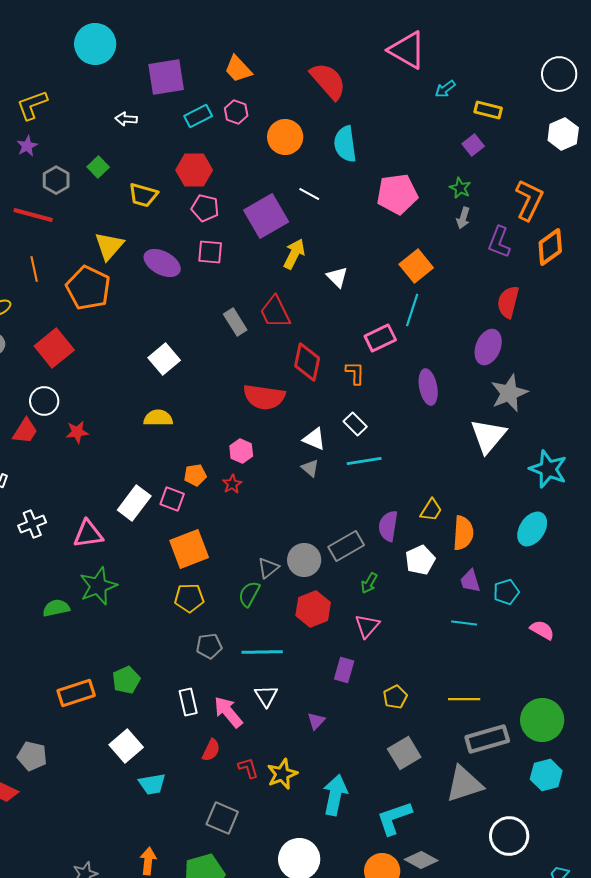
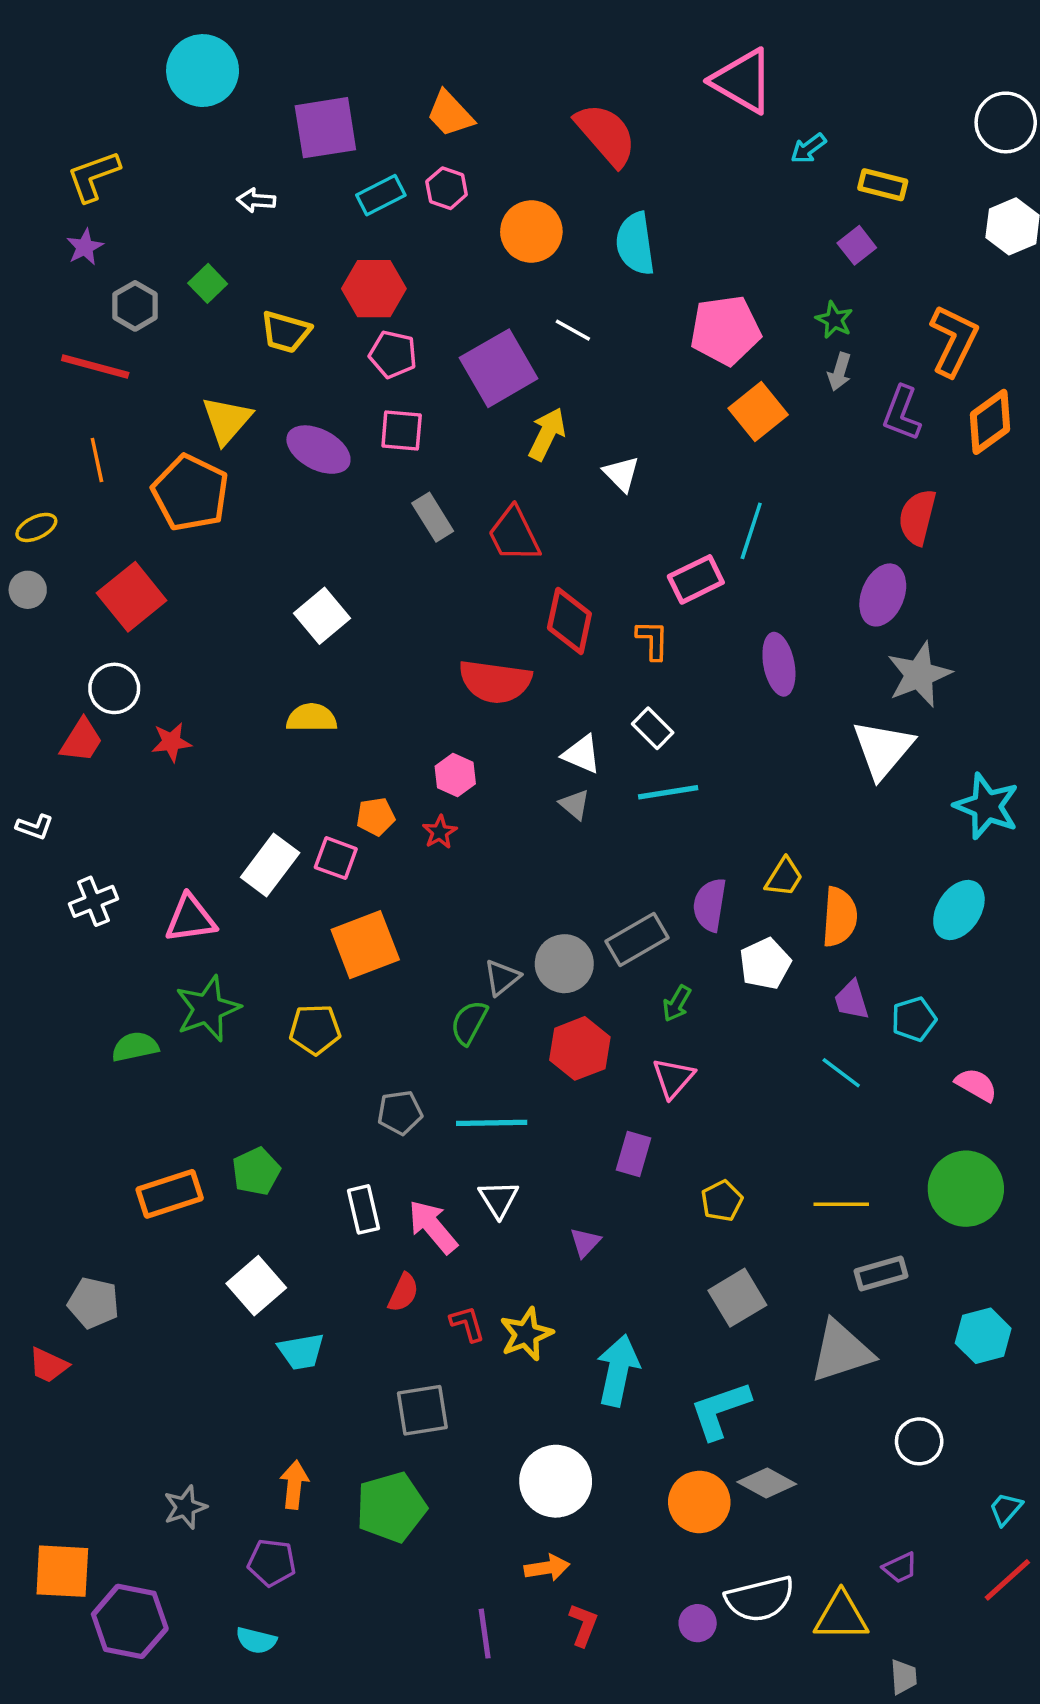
orange square: (416, 266) -> (758, 412), moved
gray rectangle: (235, 322) -> (433, 517), moved
yellow pentagon: (189, 598) -> (315, 1029), moved
cyan line: (464, 623) -> (841, 1073), turned 30
green circle: (542, 720) -> (966, 1189), moved
gray rectangle: (487, 739) -> (881, 1273), size x0.7
gray square: (222, 818) -> (422, 1410), turned -32
white circle: (509, 836) -> (919, 1441), size x0.7

